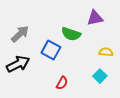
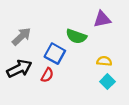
yellow semicircle: (106, 52) -> (104, 61), moved
red semicircle: (62, 83) -> (47, 75), moved

